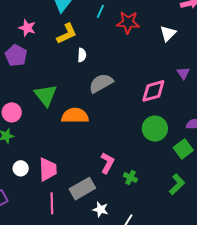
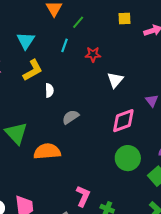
red star: (128, 22) -> (93, 54), size x0.7
white triangle: (168, 33) -> (115, 80), moved
gray semicircle: (101, 83) -> (71, 117), size x0.7

